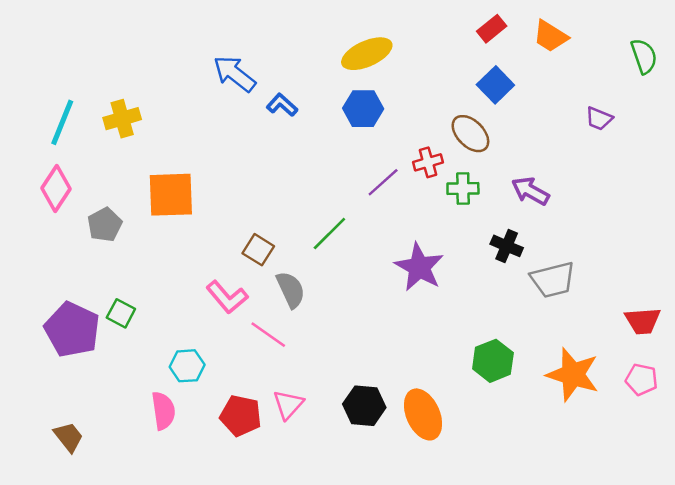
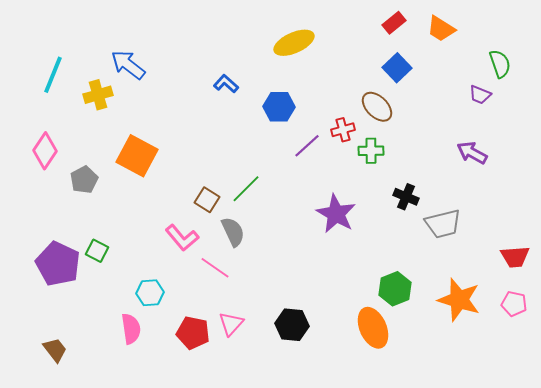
green semicircle: (644, 56) -> (500, 64), moved
blue arrow: (235, 74) -> (128, 65), moved
blue hexagon: (363, 109) -> (279, 107), moved
cyan line: (62, 122) -> (53, 75), moved
purple arrow: (530, 191) -> (472, 153), moved
orange square: (171, 195) -> (137, 156), turned 30
green line: (329, 233) -> (246, 189), moved
orange ellipse: (423, 414) -> (373, 328), moved

